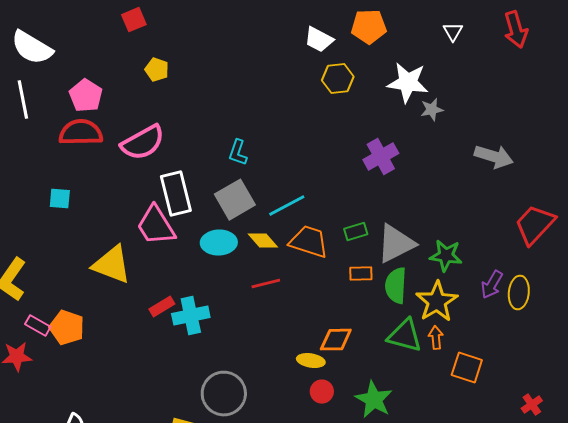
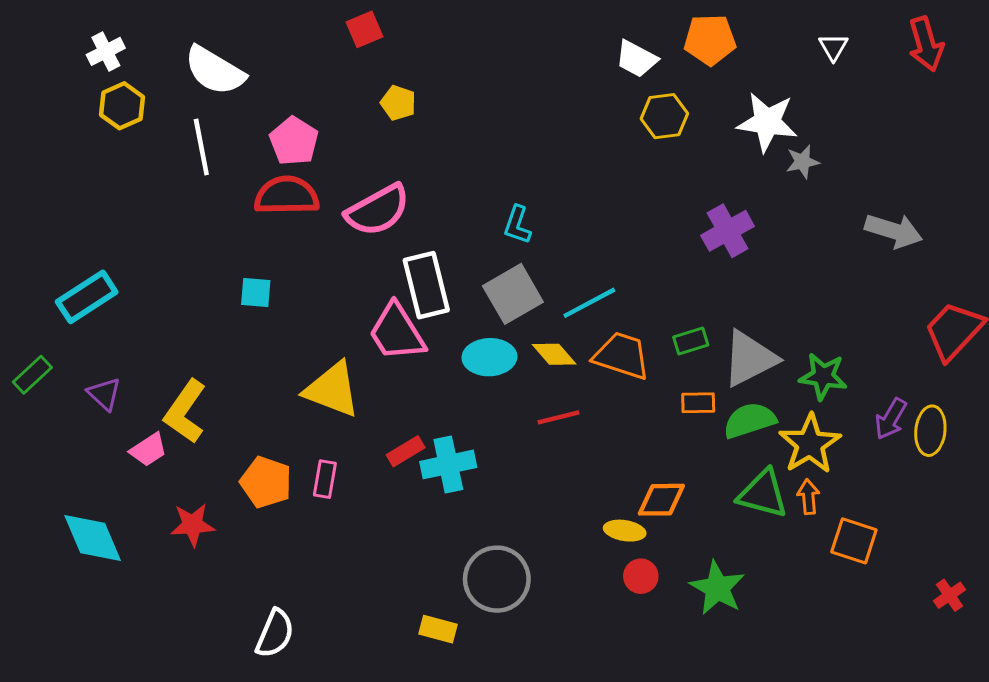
green semicircle: (396, 286) -> (750, 420), turned 69
pink rectangle: (38, 326) -> (325, 479), moved, turned 70

